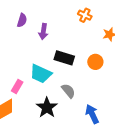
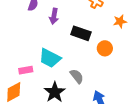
black rectangle: (64, 58) -> (81, 33), moved
pink rectangle: (17, 86) -> (26, 70), turned 48

